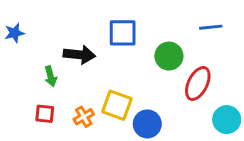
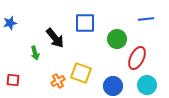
black arrow: (79, 55) -> (55, 38), turned 45
red square: (45, 114) -> (13, 80), moved
cyan circle: (227, 120) -> (147, 85), moved
blue circle: (147, 124) -> (113, 86), moved

